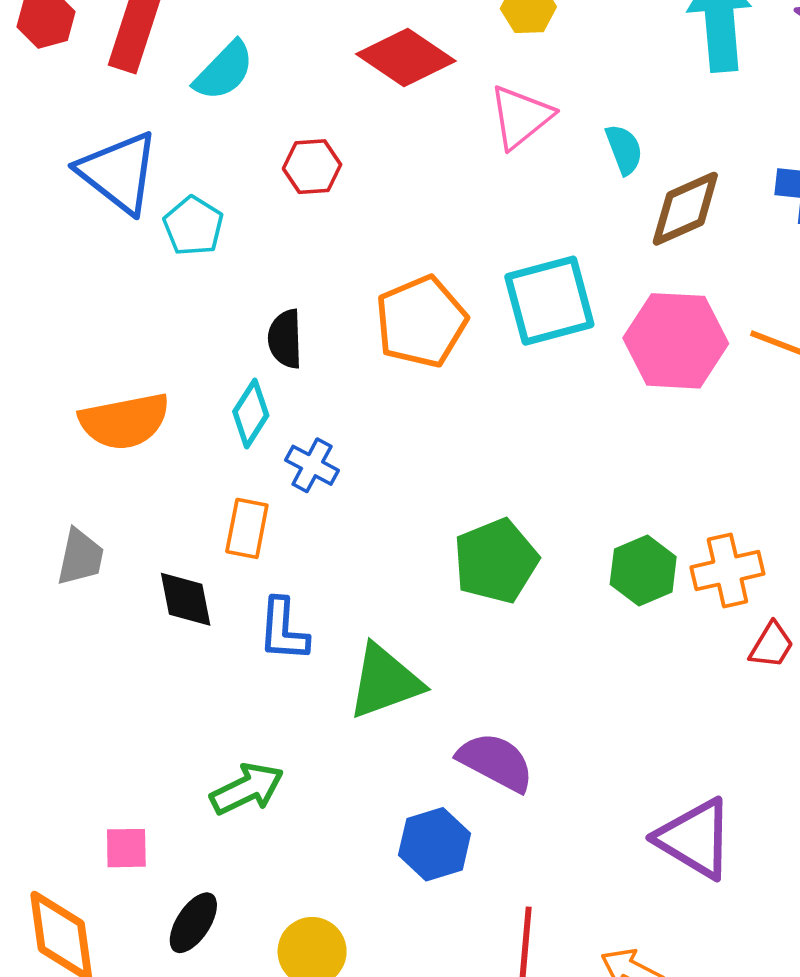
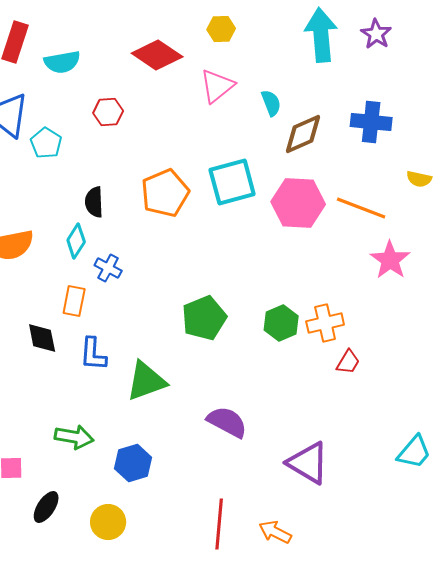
cyan semicircle: (224, 71) -> (62, 62), turned 36
purple semicircle: (496, 762) -> (227, 422), moved
green arrow: (247, 789) -> (74, 437), turned 36
blue hexagon: (435, 844) -> (133, 463), moved

